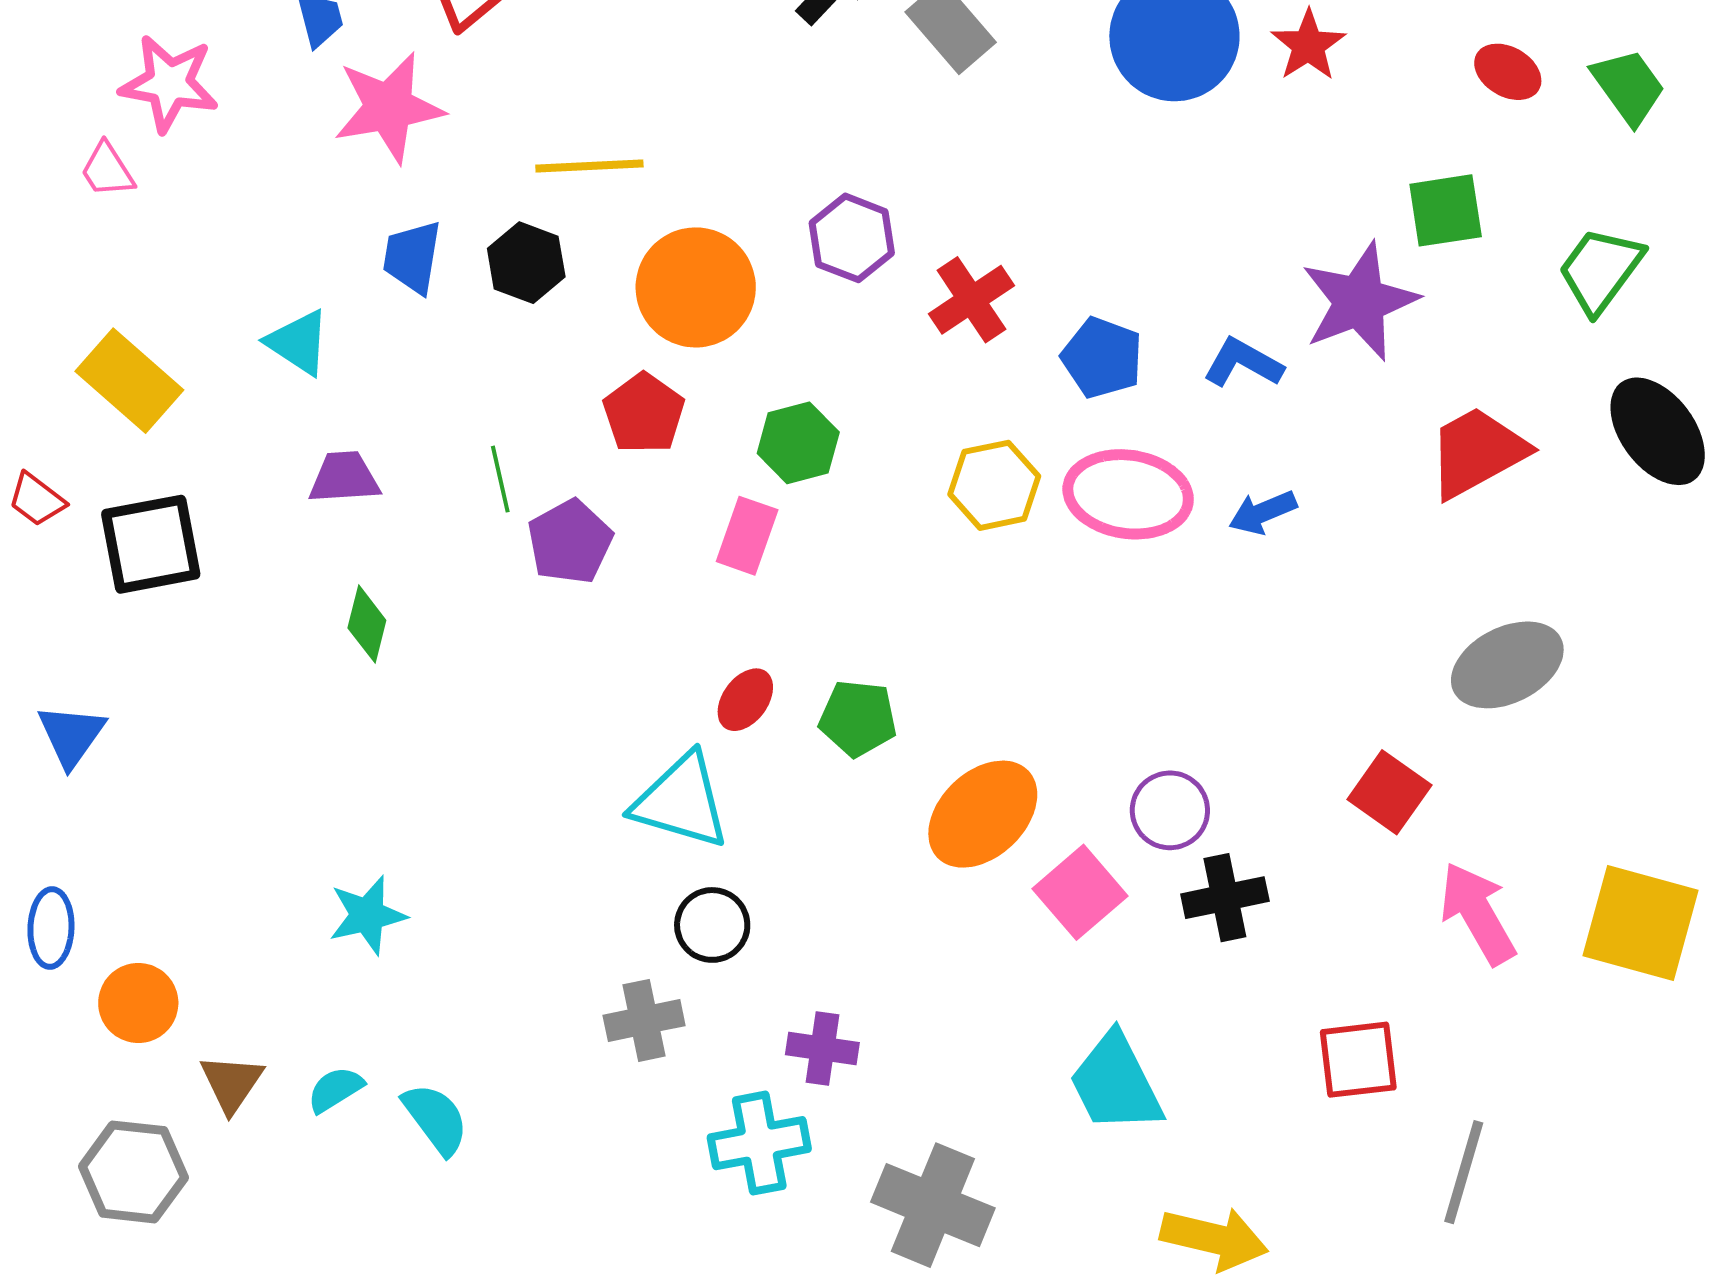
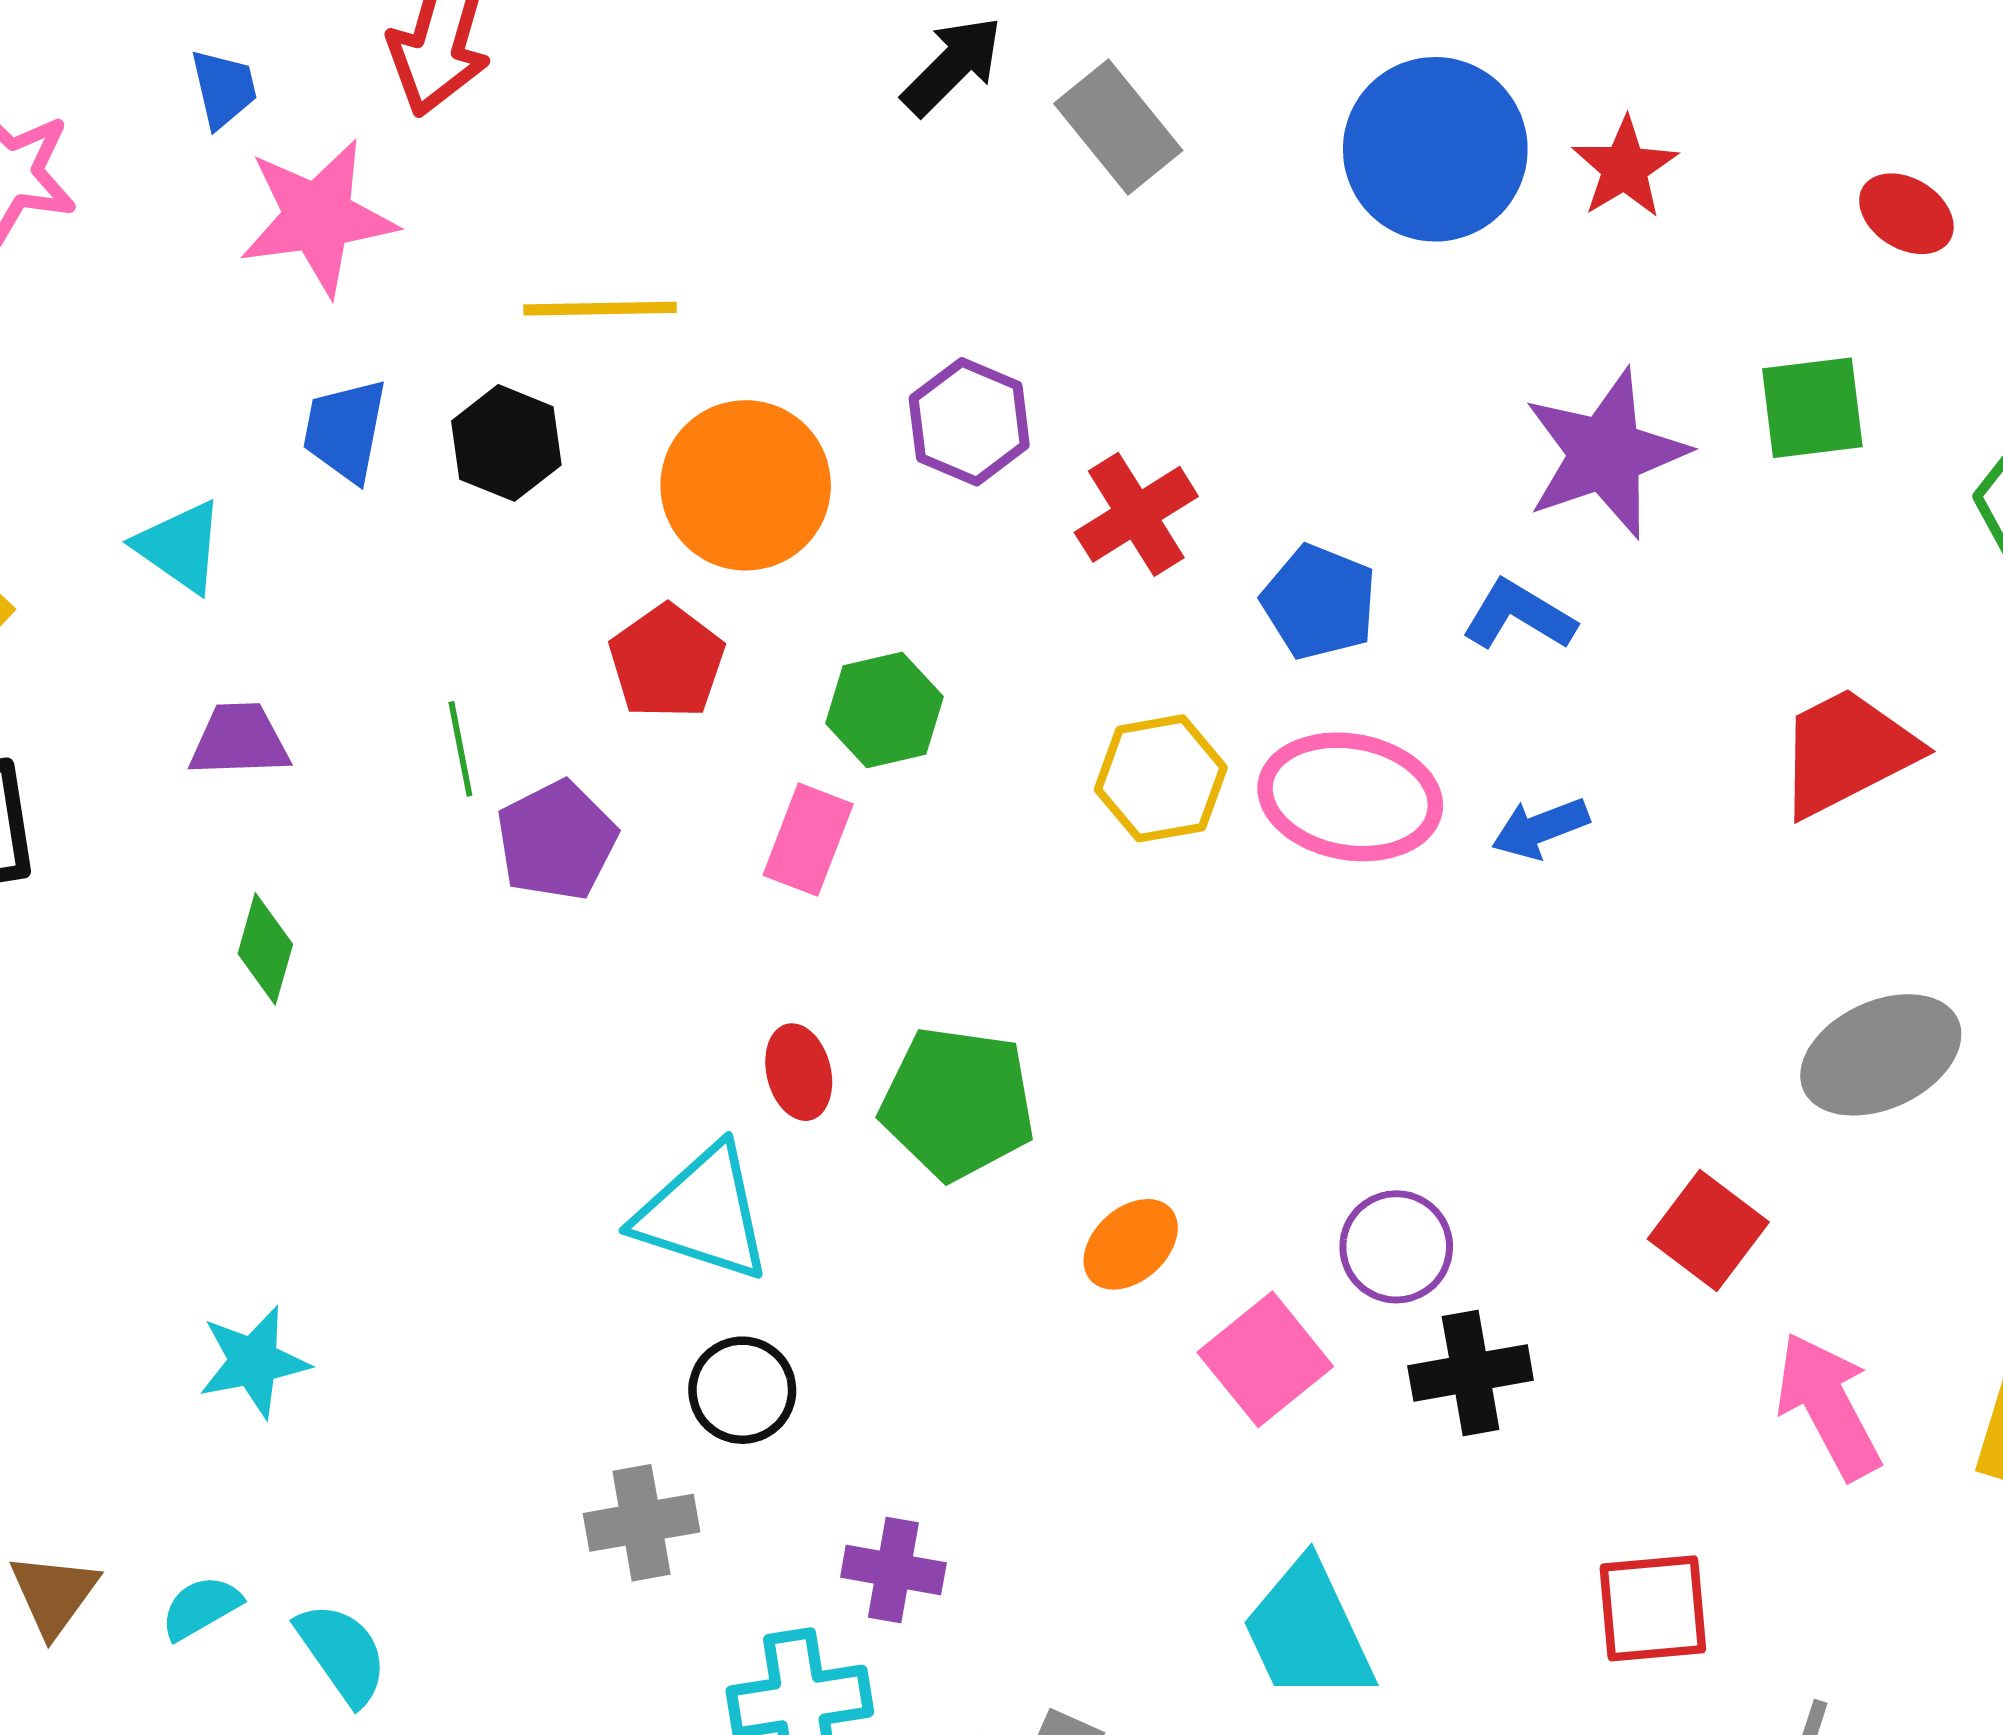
purple star: (1360, 302) -> (1605, 454), moved
red ellipse: (745, 700) -> (799, 1072), turned -52
green pentagon: (858, 718) -> (958, 1103), size x1.4
orange ellipse: (983, 814) -> (1131, 1244), size x0.6

